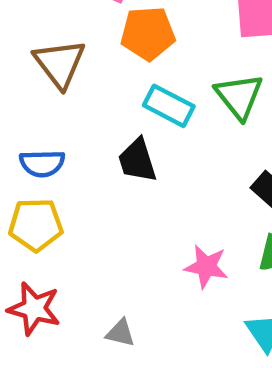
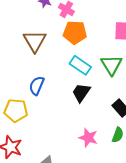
black trapezoid: (137, 160) -> (81, 93), moved, turned 45
blue semicircle: (42, 163) -> (37, 86), moved, turned 108

